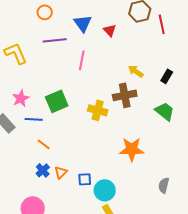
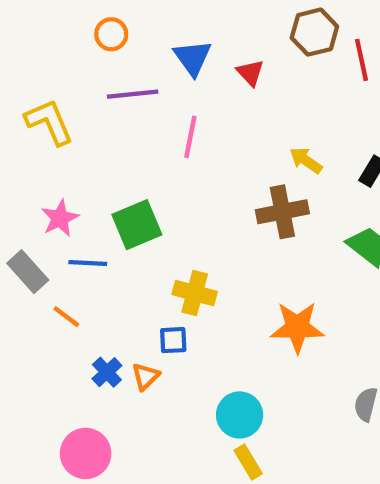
yellow cross: (98, 110) -> (195, 293), moved
orange line: (44, 144) -> (66, 317), moved
blue square: (85, 179) -> (173, 340), moved

